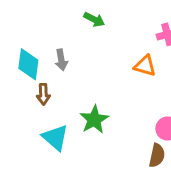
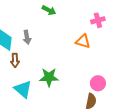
green star: (94, 120) -> (49, 77), turned 30

